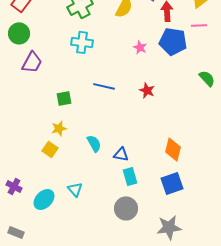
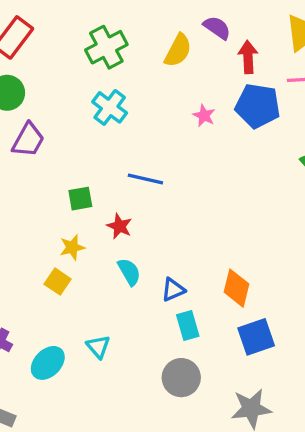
cyan cross: (82, 42) -> (110, 107), turned 30
red star: (147, 90) -> (119, 226), moved
orange diamond: (173, 149) -> (237, 288), moved
blue triangle: (121, 154) -> (173, 290), turned -35

